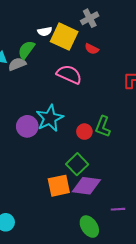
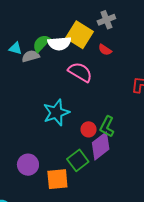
white semicircle: (45, 31) -> (59, 43), moved, size x1.6
purple circle: (27, 126) -> (28, 165), moved
purple diamond: (86, 186) -> (101, 146), moved, turned -52

